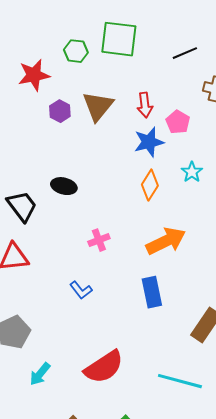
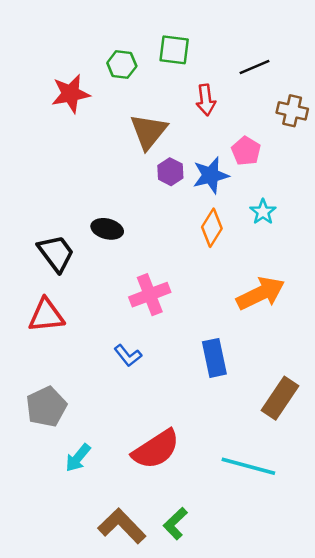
green square: (119, 39) -> (174, 50), size x0.7
red arrow: (145, 105) -> (206, 100), moved
purple hexagon: (60, 111) -> (170, 172), moved
pink cross: (99, 240) -> (150, 295), size x1.5
orange arrow: (166, 241) -> (261, 293), moved

